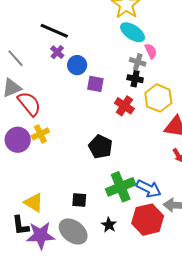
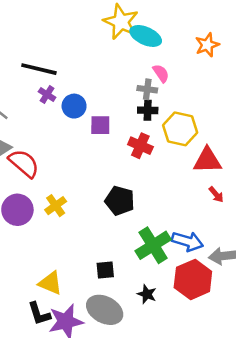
cyan ellipse: (133, 32) -> (146, 36), moved
yellow cross: (40, 134) -> (56, 206), moved

